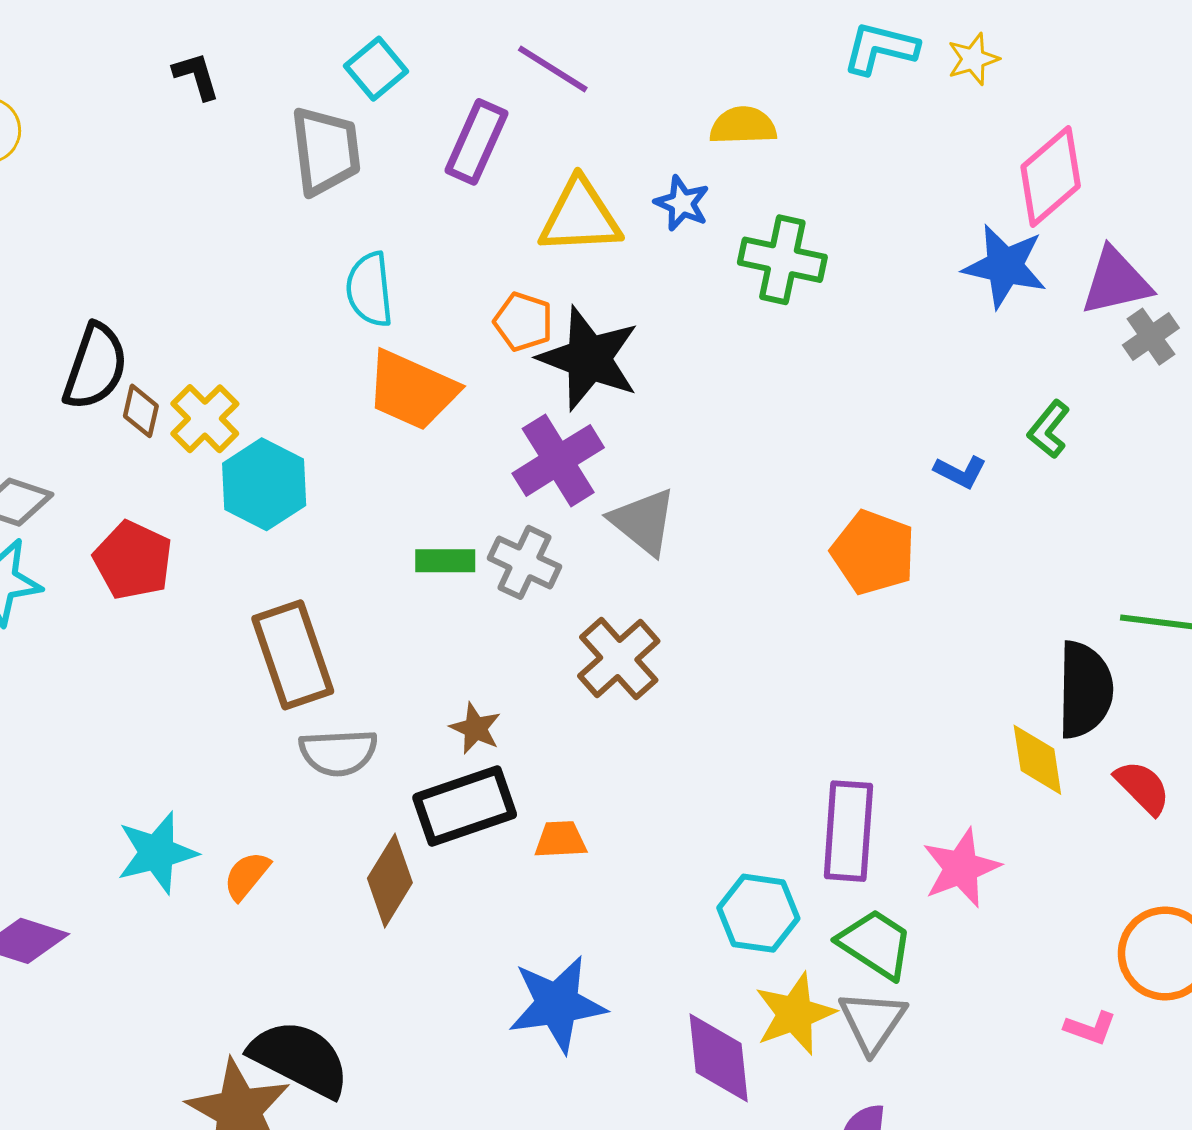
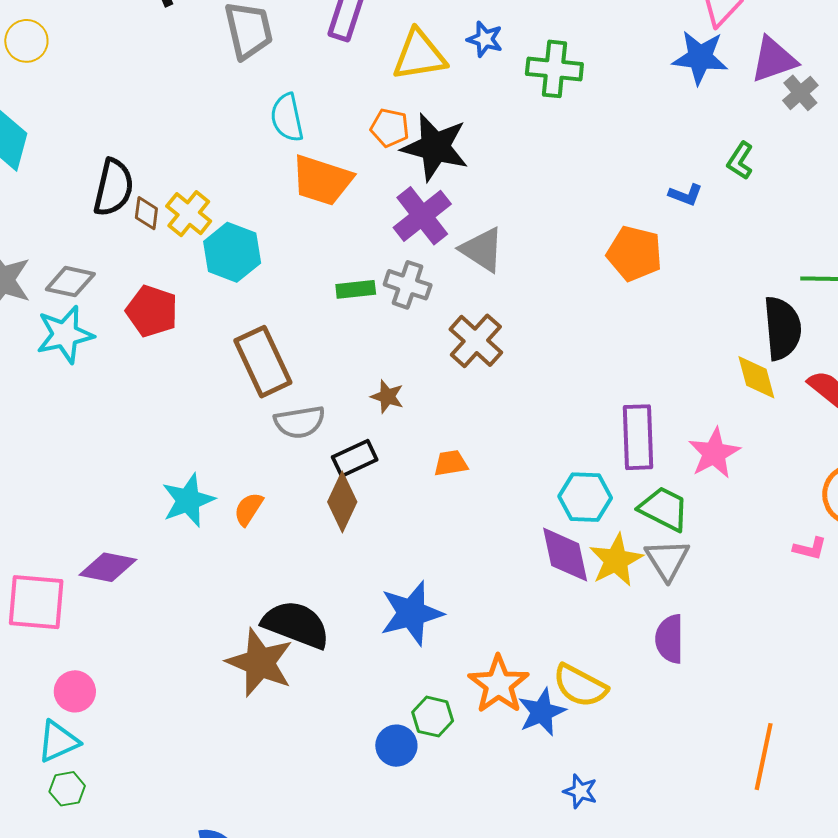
black rectangle: (465, 806) -> (355, 458), moved, size x0.7
blue star: (557, 1004) -> (411, 613), moved
purple diamond: (719, 1058) -> (565, 555), moved

